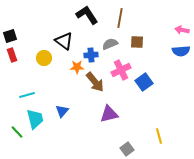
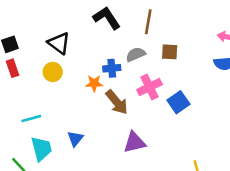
black triangle: (64, 41) -> (59, 43), moved

